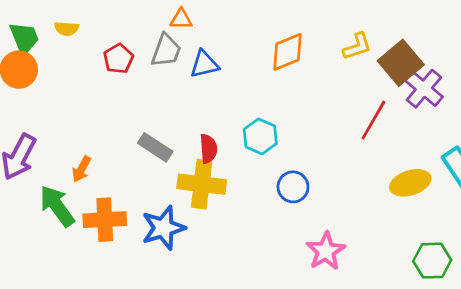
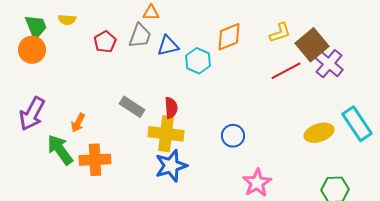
red line: (373, 120) -> (286, 71), moved, turned 32
cyan hexagon: (260, 136) -> (198, 61), moved
blue star: (163, 228) -> (171, 166), moved

